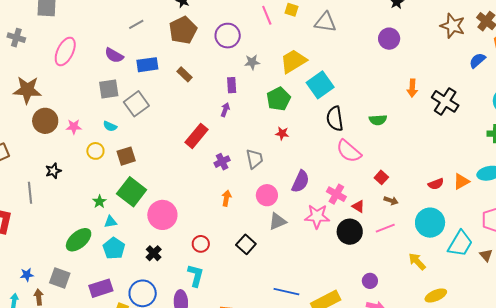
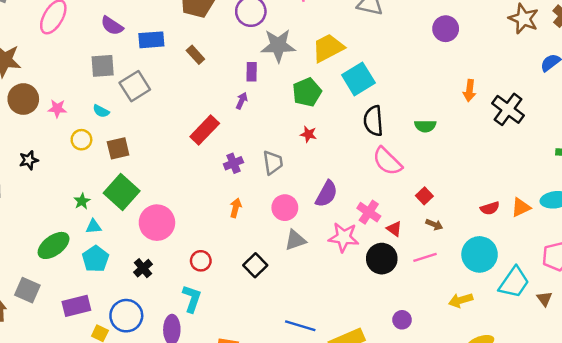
gray star: (252, 62) -> (278, 46), size x1.8
yellow arrow: (417, 261) -> (461, 300), turned -66

